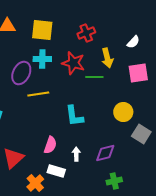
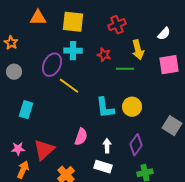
red star: (73, 63) -> (104, 55), size x0.6
yellow line: (38, 94) -> (69, 86), turned 45
yellow circle: (123, 112) -> (132, 107), moved
purple diamond: (105, 153) -> (136, 145), turned -40
white rectangle: (56, 171) -> (103, 167), moved

